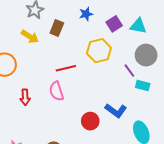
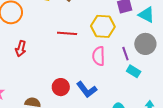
pink semicircle: (56, 91) -> (99, 56), moved
blue L-shape: (116, 111) -> (87, 90), moved
red circle: (90, 121) -> (61, 87), moved

